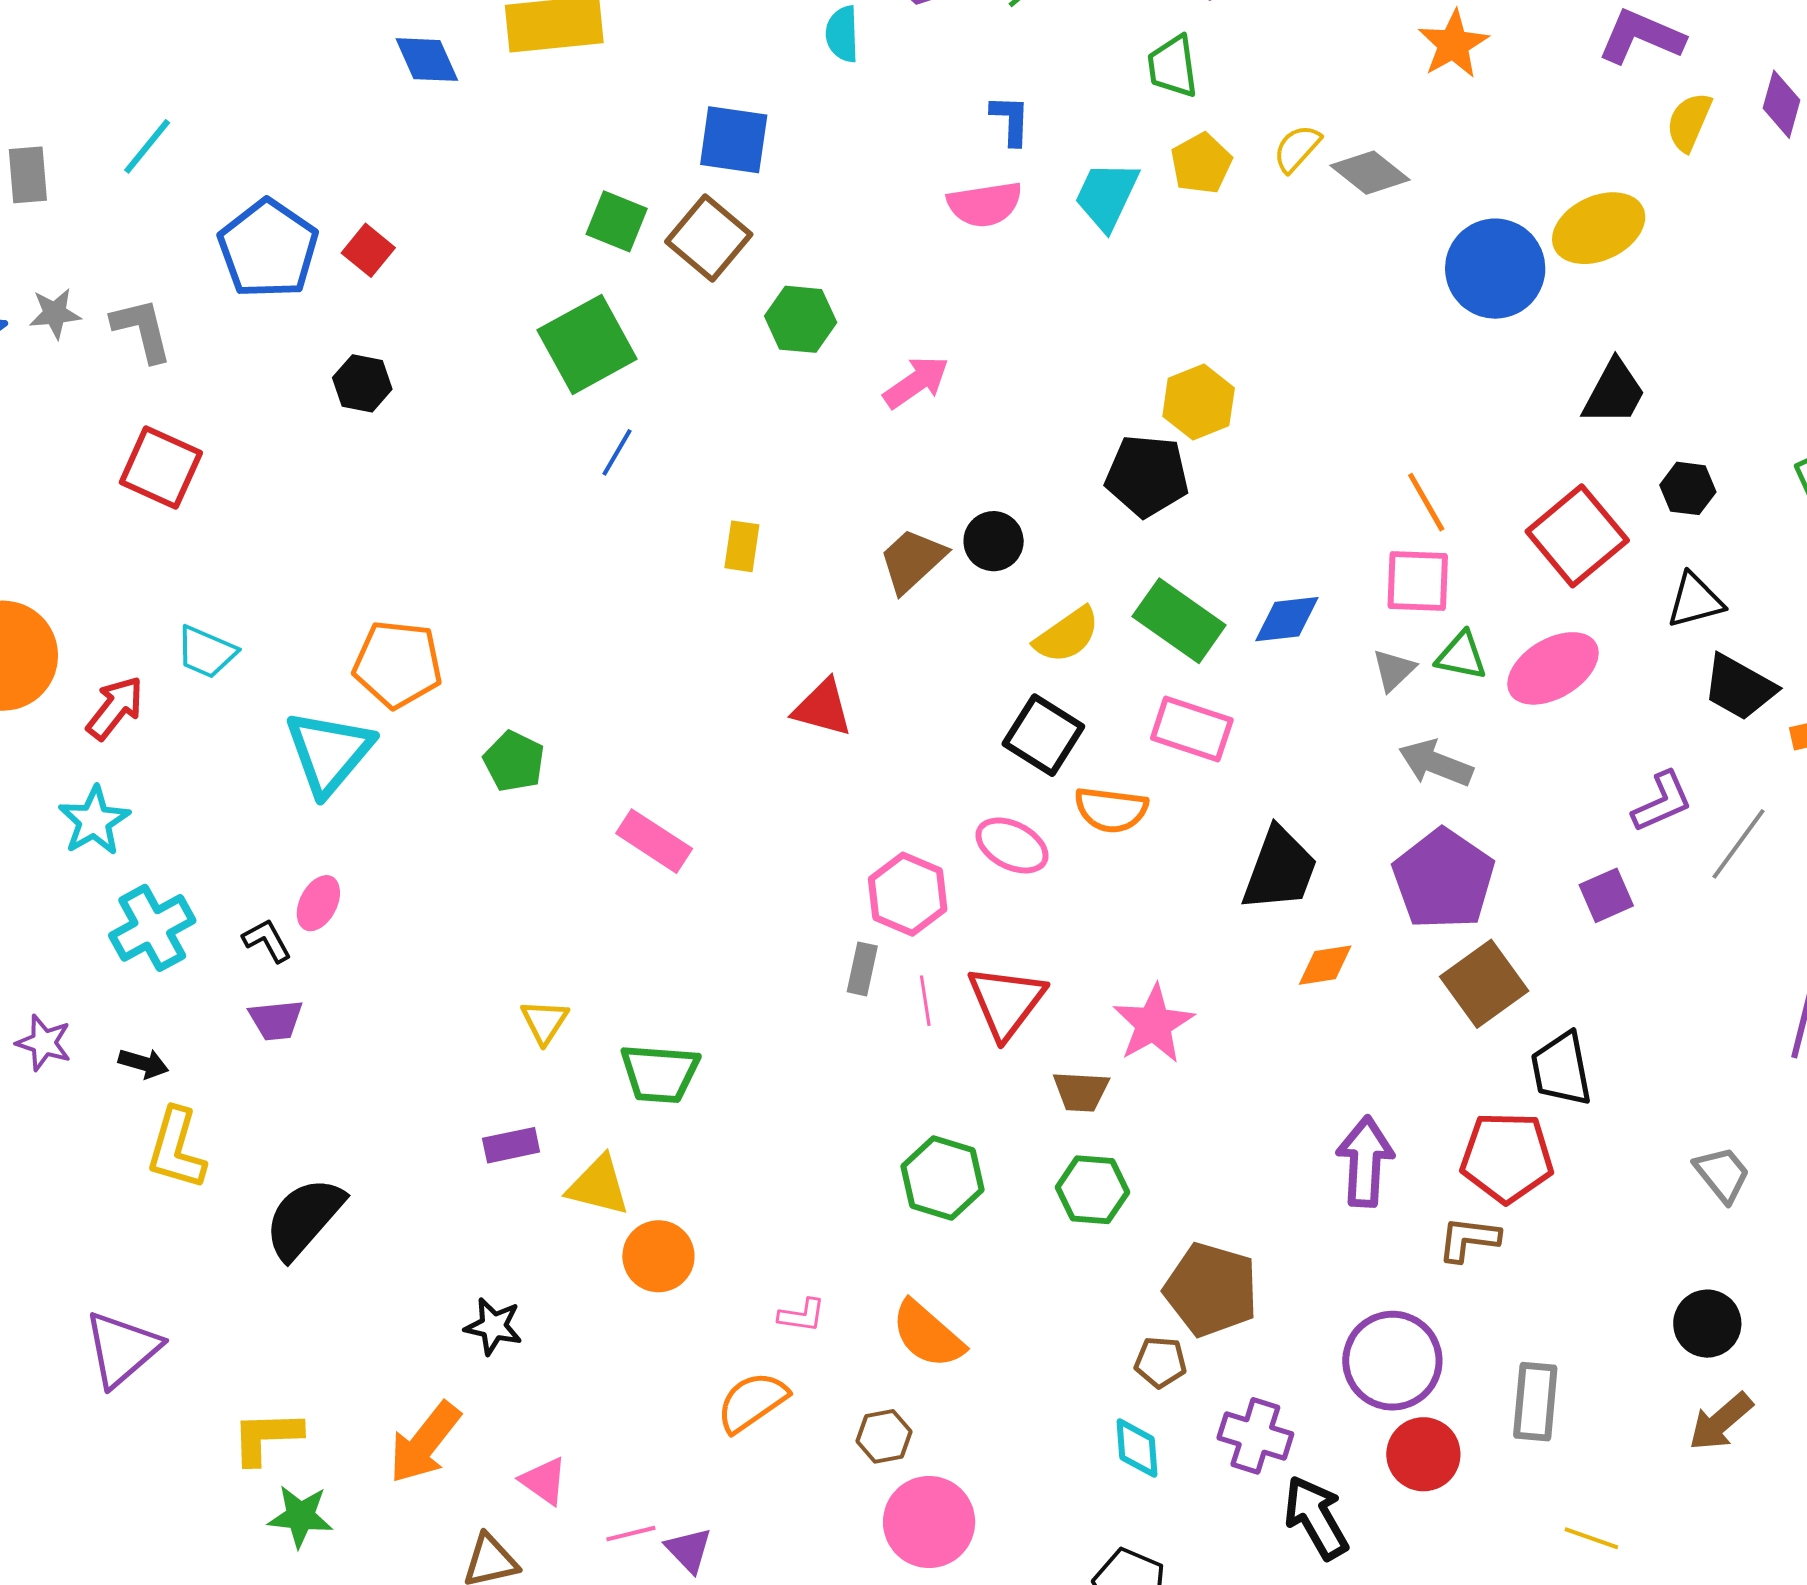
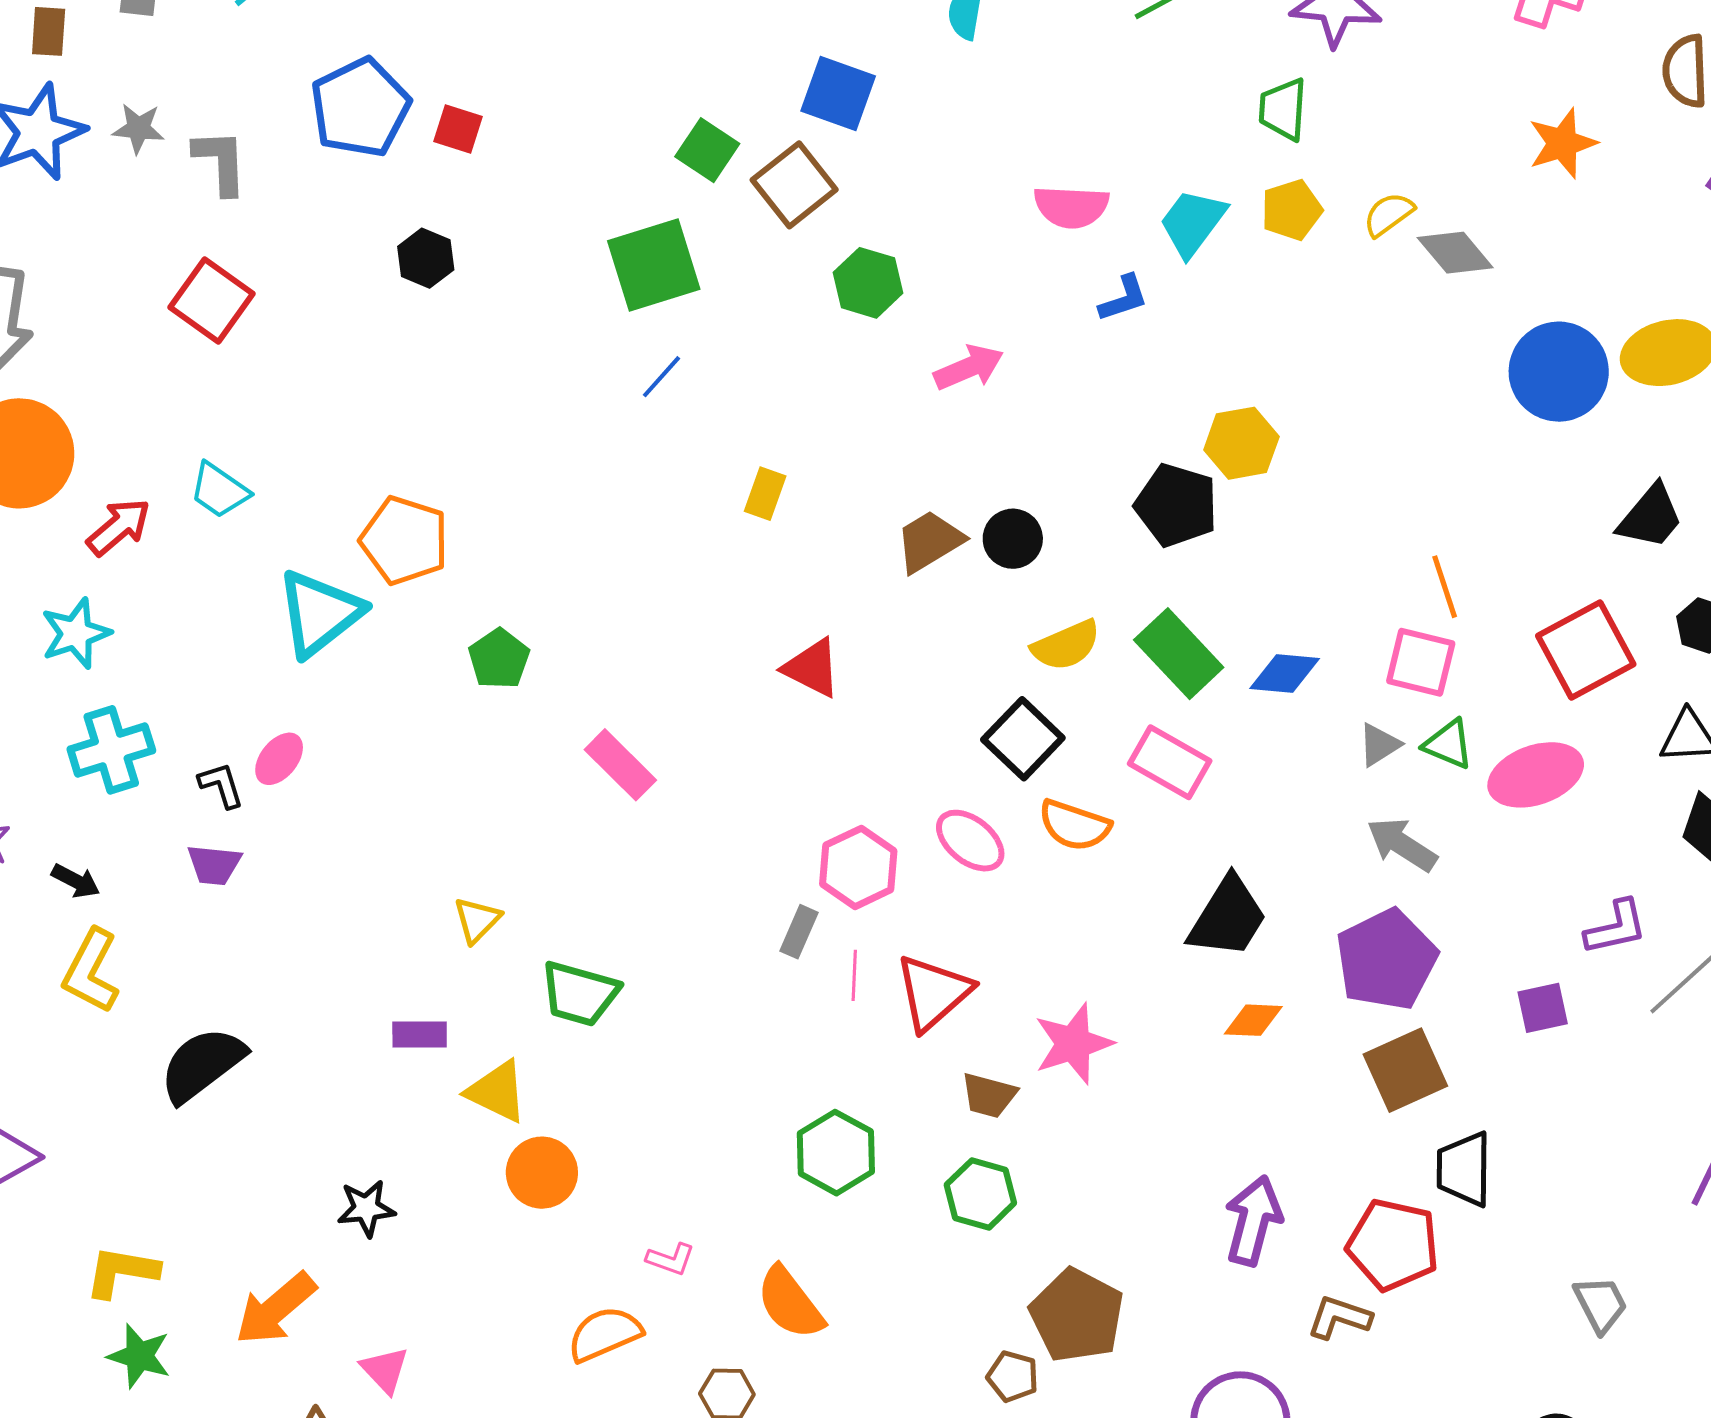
blue L-shape: (1011, 120) -> (1124, 298), moved, turned 58
red square: (368, 250) -> (458, 129), turned -33
black star: (493, 1326) -> (366, 1208), turned -30

